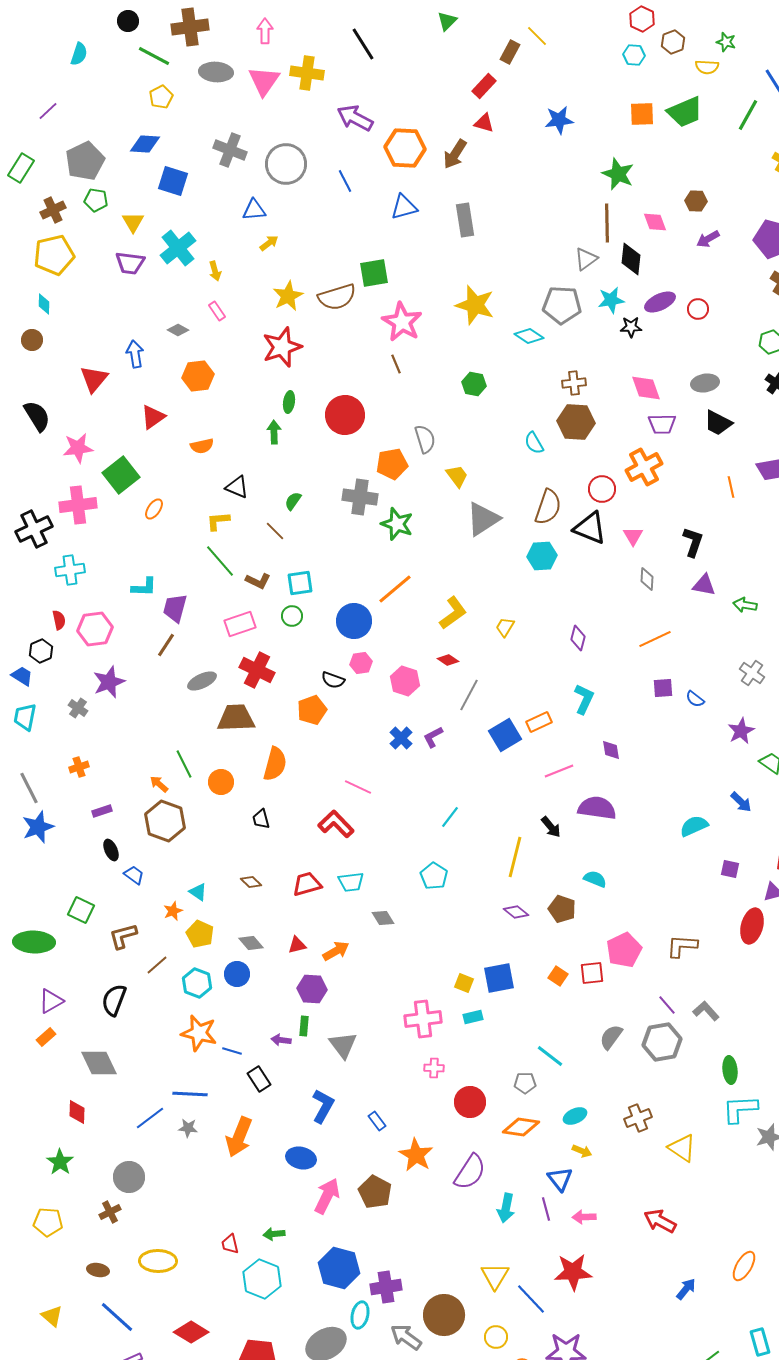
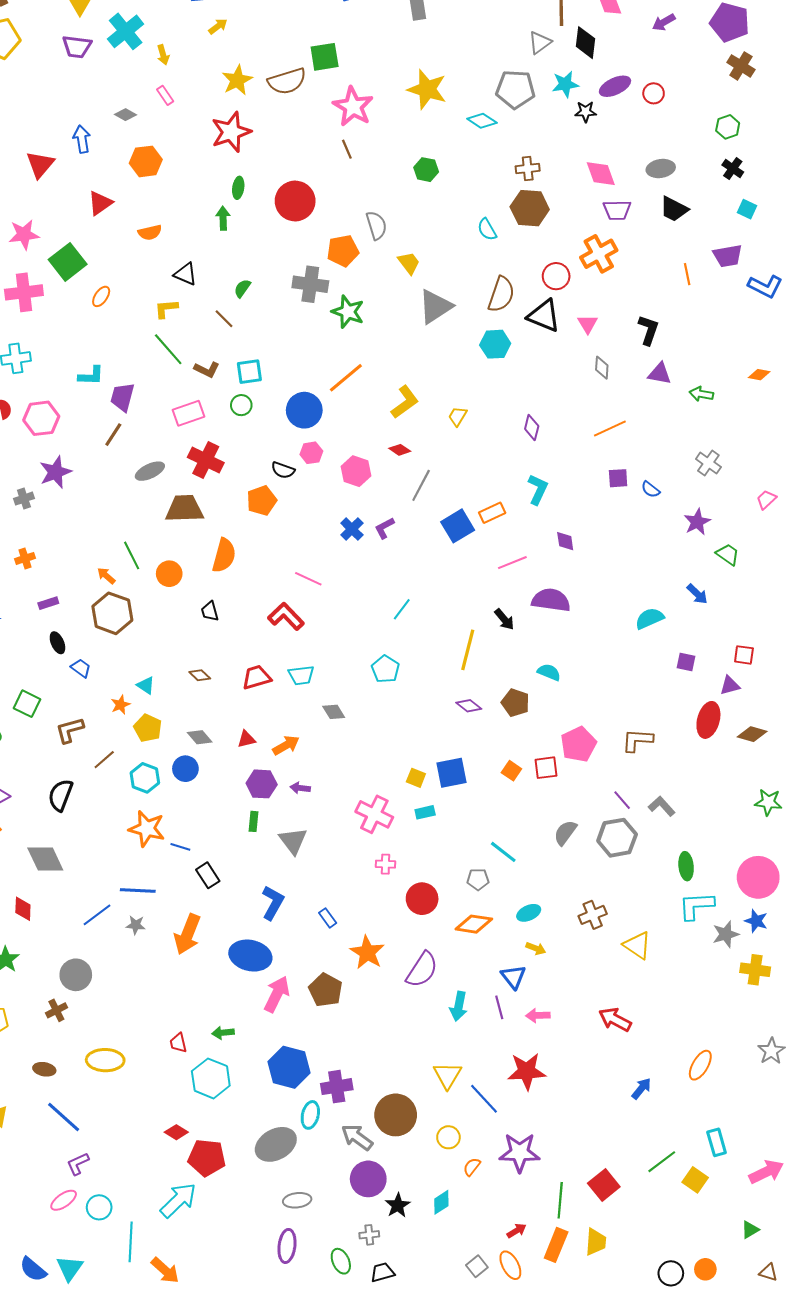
gray cross: (78, 708) -> (24, 499), turned 36
pink cross: (423, 1019) -> (374, 814), turned 33
purple arrow: (281, 1040) -> (300, 788), moved
blue ellipse: (301, 1158) -> (250, 956), size x1.4
red diamond: (191, 1332) -> (176, 1132), moved, size x0.7

